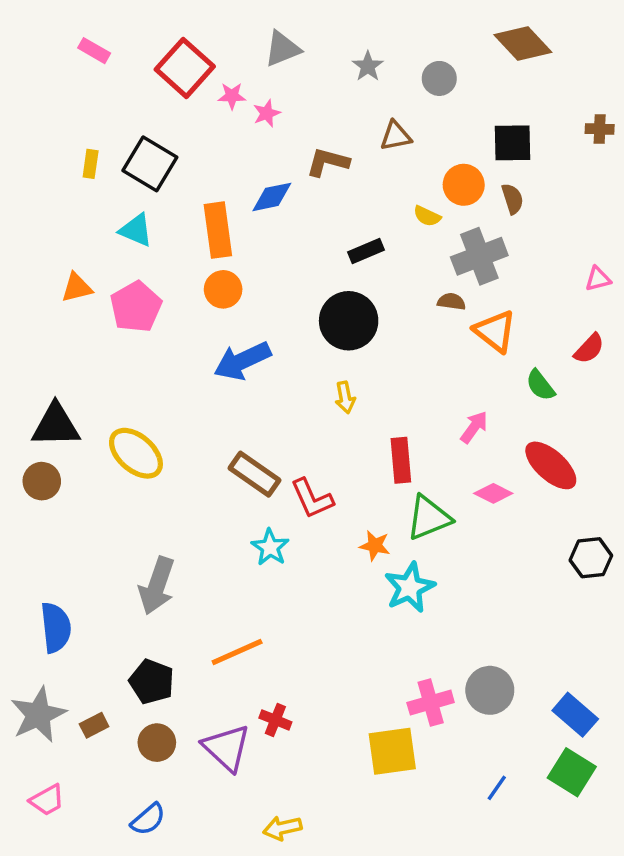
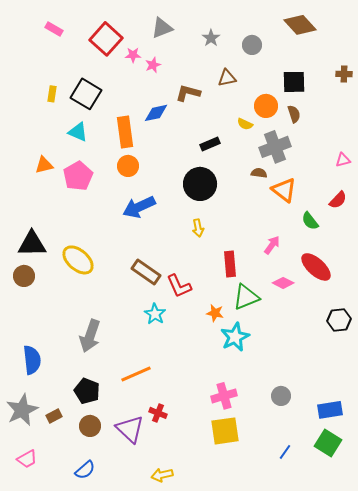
gray circle: (490, 690) -> (281, 396), size x0.7
pink cross: (431, 703) -> (224, 396), moved
blue rectangle: (575, 715) -> (330, 410), turned -50

